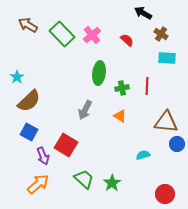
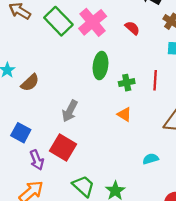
pink cross: (92, 35) -> (93, 22), size x1.4
brown semicircle: (29, 101) -> (30, 83), moved, size x0.7
gray arrow: (85, 110) -> (70, 111), moved

